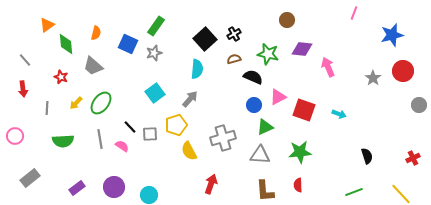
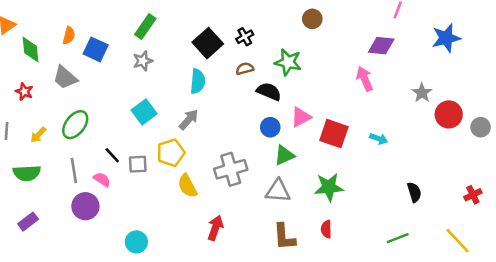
blue square: (128, 44) -> (96, 49), moved
purple diamond: (302, 49) -> (381, 46), moved
red circle: (403, 71) -> (449, 114), moved
yellow arrow: (76, 103) -> (38, 135), moved
purple circle: (114, 187) -> (85, 206), moved
purple rectangle: (77, 188) -> (28, 222), moved

